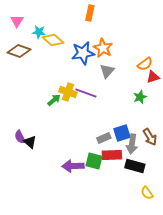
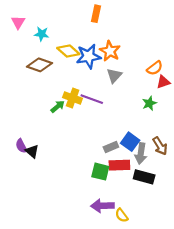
yellow diamond: (53, 40) -> (68, 51), moved
brown diamond: (19, 51) -> (39, 65), moved
blue square: (122, 133) -> (130, 142), turned -36
purple arrow: (73, 166) -> (102, 206), moved
yellow semicircle: (147, 193) -> (122, 215), moved

